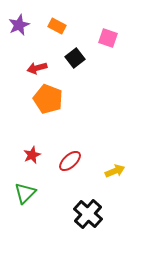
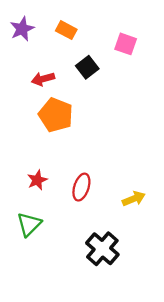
red ellipse: (70, 161) -> (81, 187), turned -30

